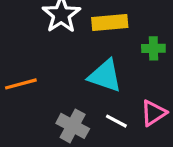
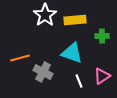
white line: (116, 121) -> (79, 81), turned 40
gray cross: (73, 126) -> (43, 72), moved

